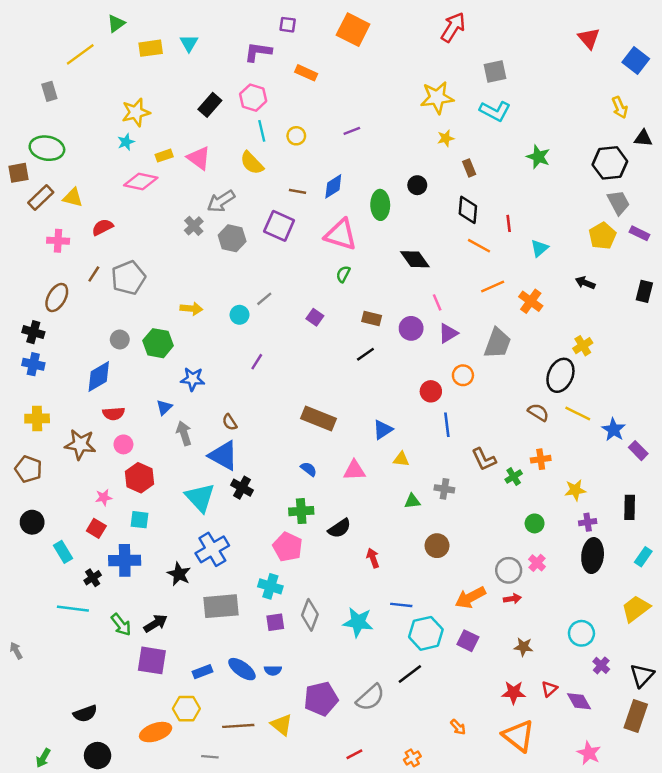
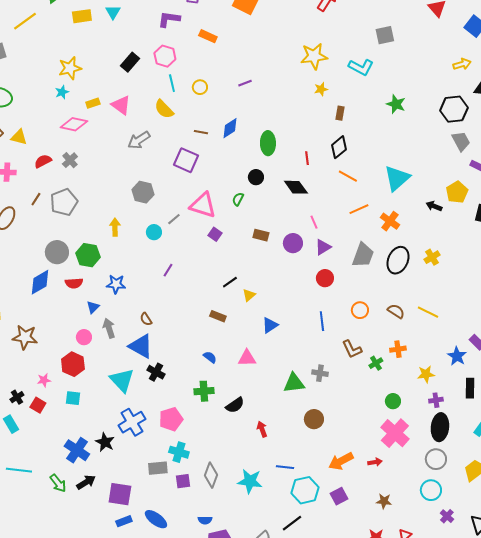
gray square: (495, 72) -> (385, 35), moved
yellow arrow: (620, 107) -> (462, 64), turned -84
brown rectangle: (469, 168) -> (340, 113), turned 32
black circle: (417, 185) -> (256, 177), moved
black diamond: (468, 210) -> (339, 147), turned 45
red line: (509, 223) -> (307, 158), moved
gray cross: (194, 226) -> (70, 160), moved
pink triangle: (341, 235) -> (203, 205), moved
yellow pentagon: (602, 236) -> (457, 192), moved
gray hexagon: (232, 238) -> (143, 192), moved
cyan triangle: (539, 248) -> (397, 178), size x1.8
yellow arrow: (191, 309) -> (115, 227), turned -96
gray circle: (120, 339) -> (57, 252), size x1.5
black line: (365, 354) -> (230, 282), moved
orange circle: (463, 375) -> (360, 310), moved
black ellipse: (560, 375) -> (398, 260), moved
red circle: (431, 391) -> (325, 278), moved
red semicircle: (114, 414) -> (74, 283), moved
brown rectangle: (319, 418) -> (218, 316), size x0.6
blue star: (614, 430) -> (457, 356), moved
pink circle: (123, 444) -> (84, 337), moved
yellow triangle: (401, 459) -> (249, 295), moved, turned -48
green triangle: (412, 501) -> (294, 383), size x1.6
pink pentagon: (288, 547) -> (171, 419), moved, turned 30
blue cross: (125, 560) -> (77, 450), moved, turned 35
pink cross: (537, 563) -> (395, 433), size x2.0
gray circle: (509, 570) -> (436, 459), moved
black cross: (93, 578) -> (17, 397), moved
gray rectangle: (221, 606) -> (158, 468), moved, size x0.7
purple square: (468, 641) -> (339, 496), turned 36
purple square: (152, 660) -> (120, 494), moved
blue semicircle: (273, 670) -> (205, 520), moved

